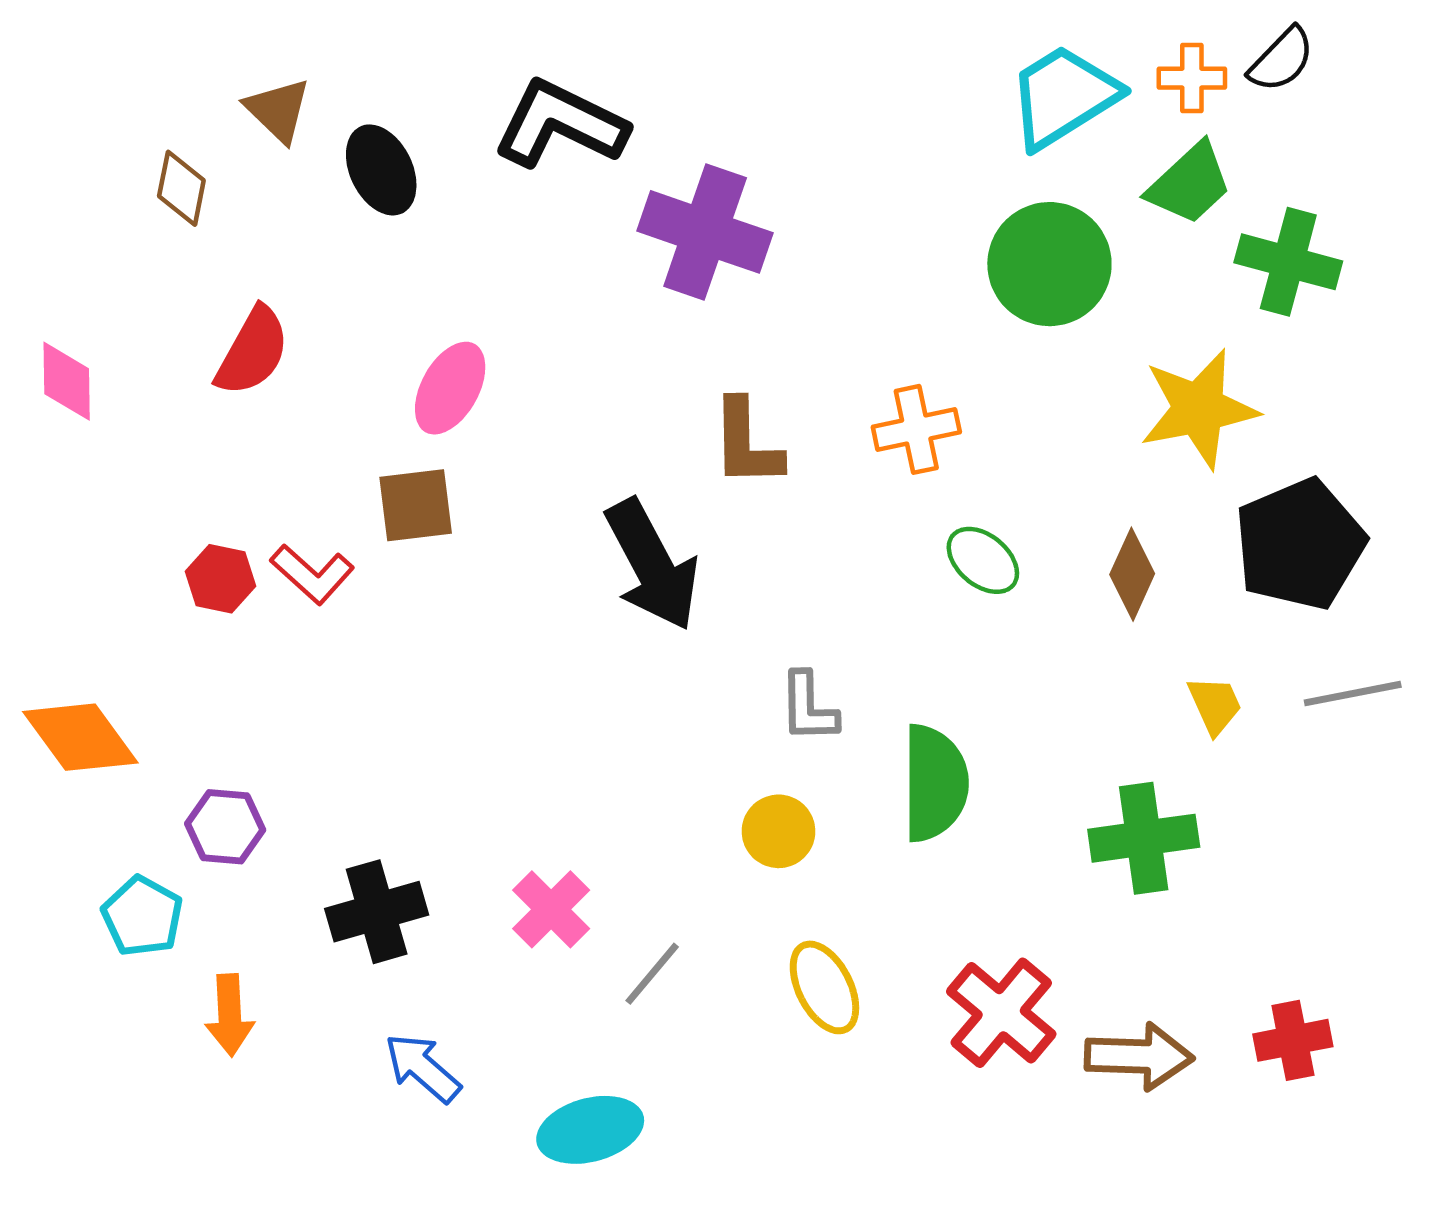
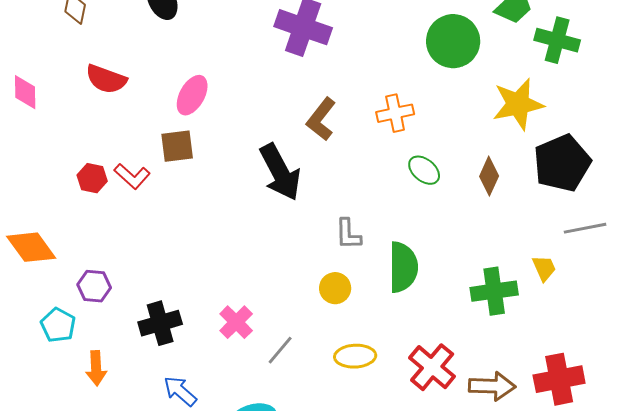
red semicircle: (253, 351) -> (106, 79), turned 81
brown L-shape: (746, 443) -> (321, 119), turned 39
yellow trapezoid: (1215, 705) -> (544, 268), moved
yellow ellipse: (824, 987) -> (355, 356), turned -66
red cross: (1293, 1040) -> (559, 379), size x1.5

